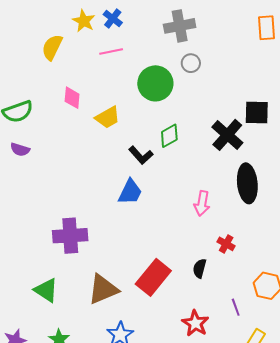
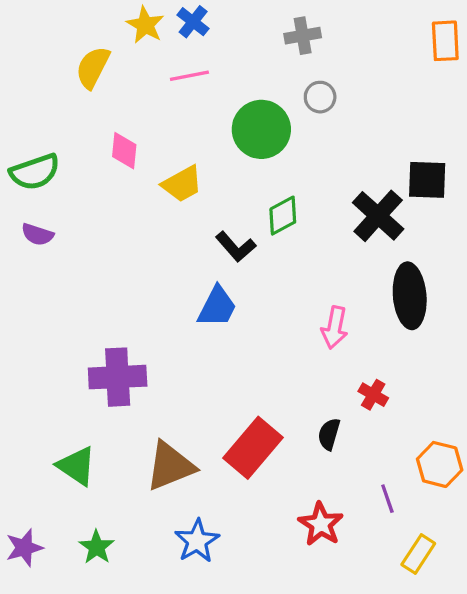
gray cross: (180, 26) -> (303, 36), size x0.7

